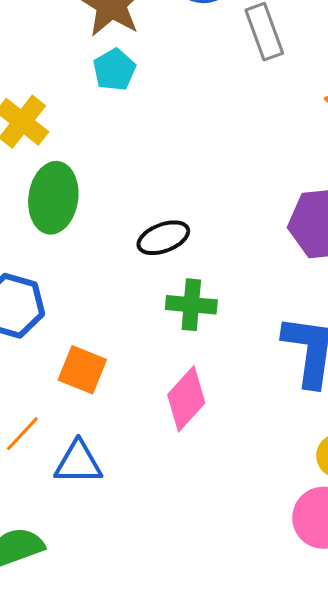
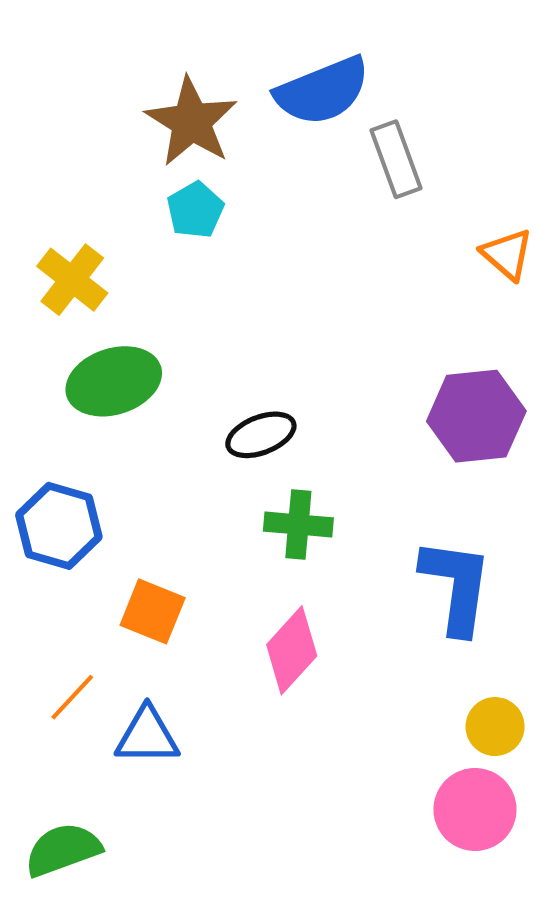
green ellipse: (53, 198) -> (114, 381), turned 64

